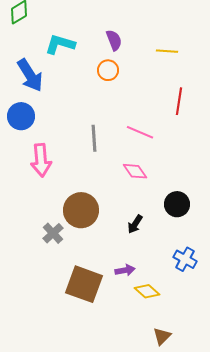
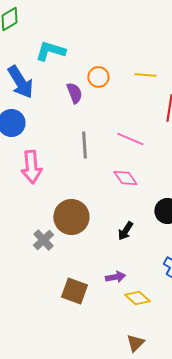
purple semicircle: (114, 40) -> (74, 93), moved
yellow line: (167, 51) -> (145, 75), moved
brown square: (84, 284) -> (74, 291), size x0.7
brown triangle: (162, 336) -> (135, 343), moved

